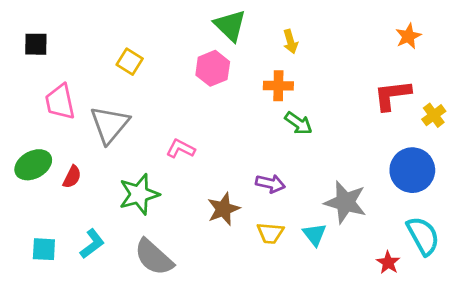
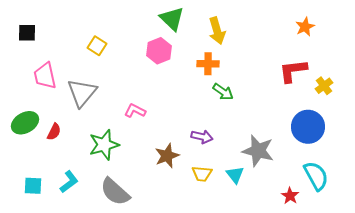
yellow arrow: (290, 42) -> (217, 31), size x1.5

